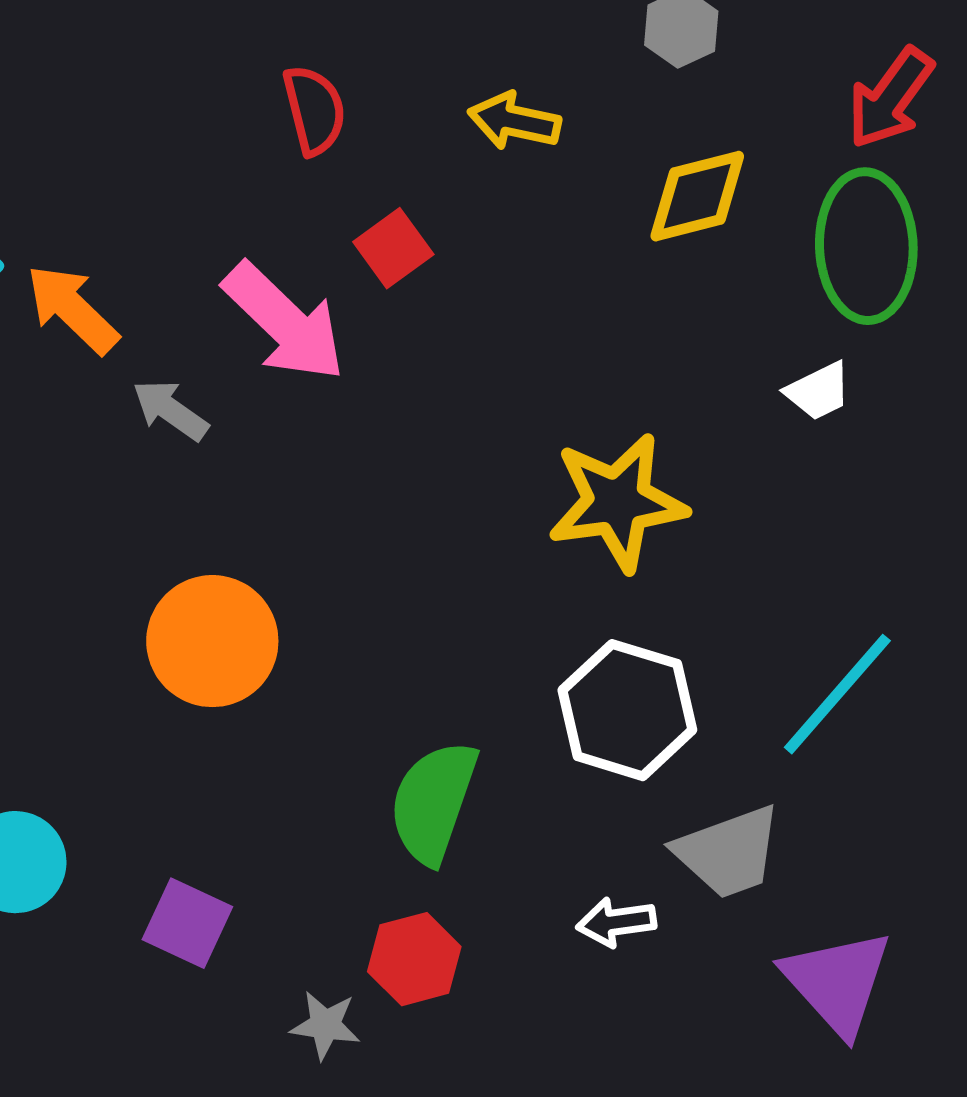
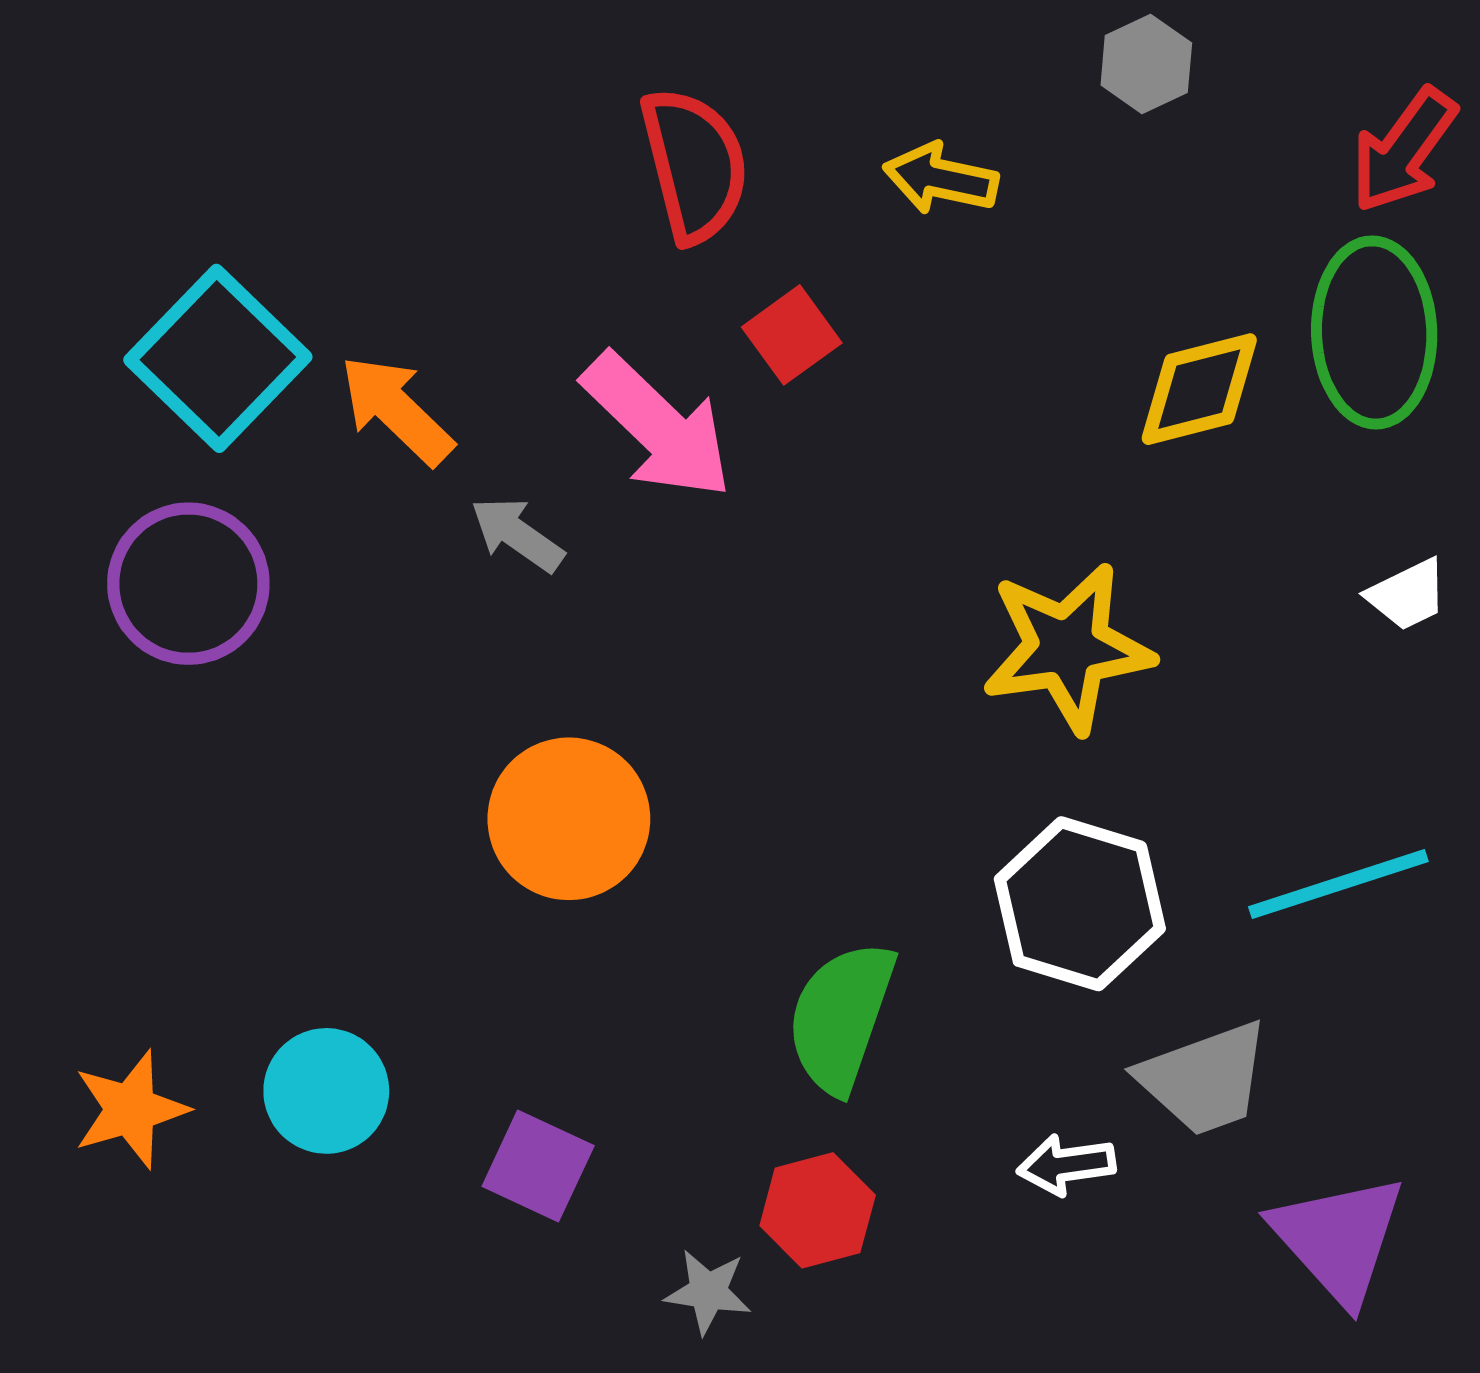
red semicircle: (314, 110) -> (694, 165), size x1.4
yellow diamond: (697, 196) -> (1199, 389), moved
white trapezoid: (818, 391) -> (1407, 595), moved
cyan line: (837, 694) -> (1338, 884), turned 31

